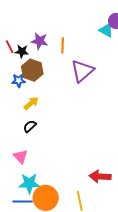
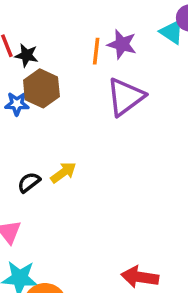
purple star: (40, 41) -> (122, 44), moved
yellow arrow: (31, 103) -> (63, 173), moved

